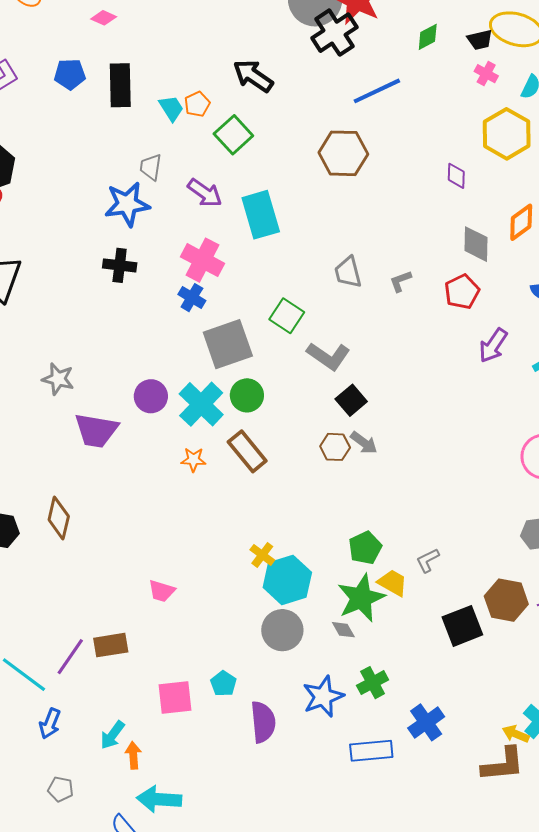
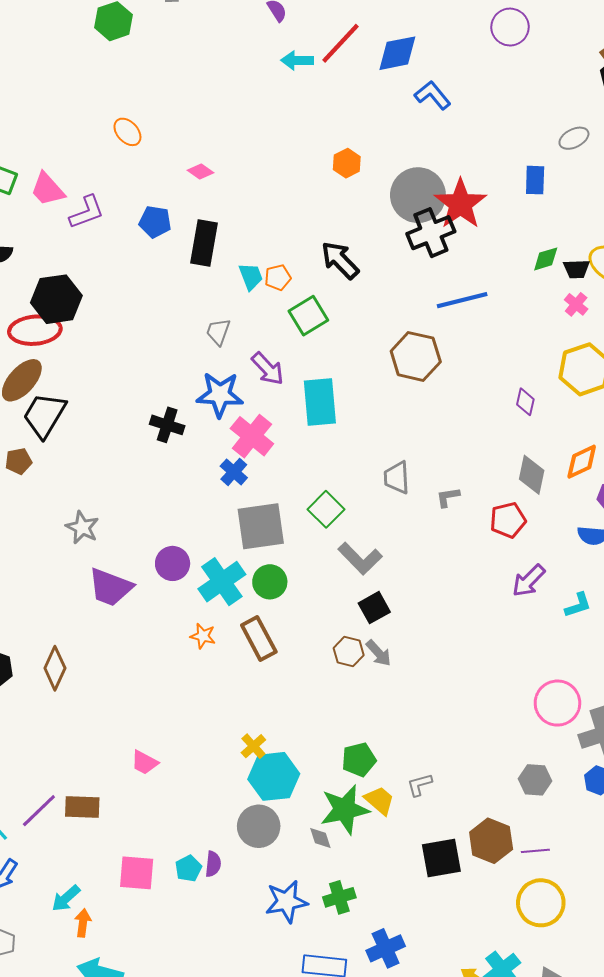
green diamond: (428, 37) -> (546, 259), moved
blue star: (127, 204) -> (220, 395), moved
purple semicircle: (263, 722) -> (213, 864), moved, size x0.6

